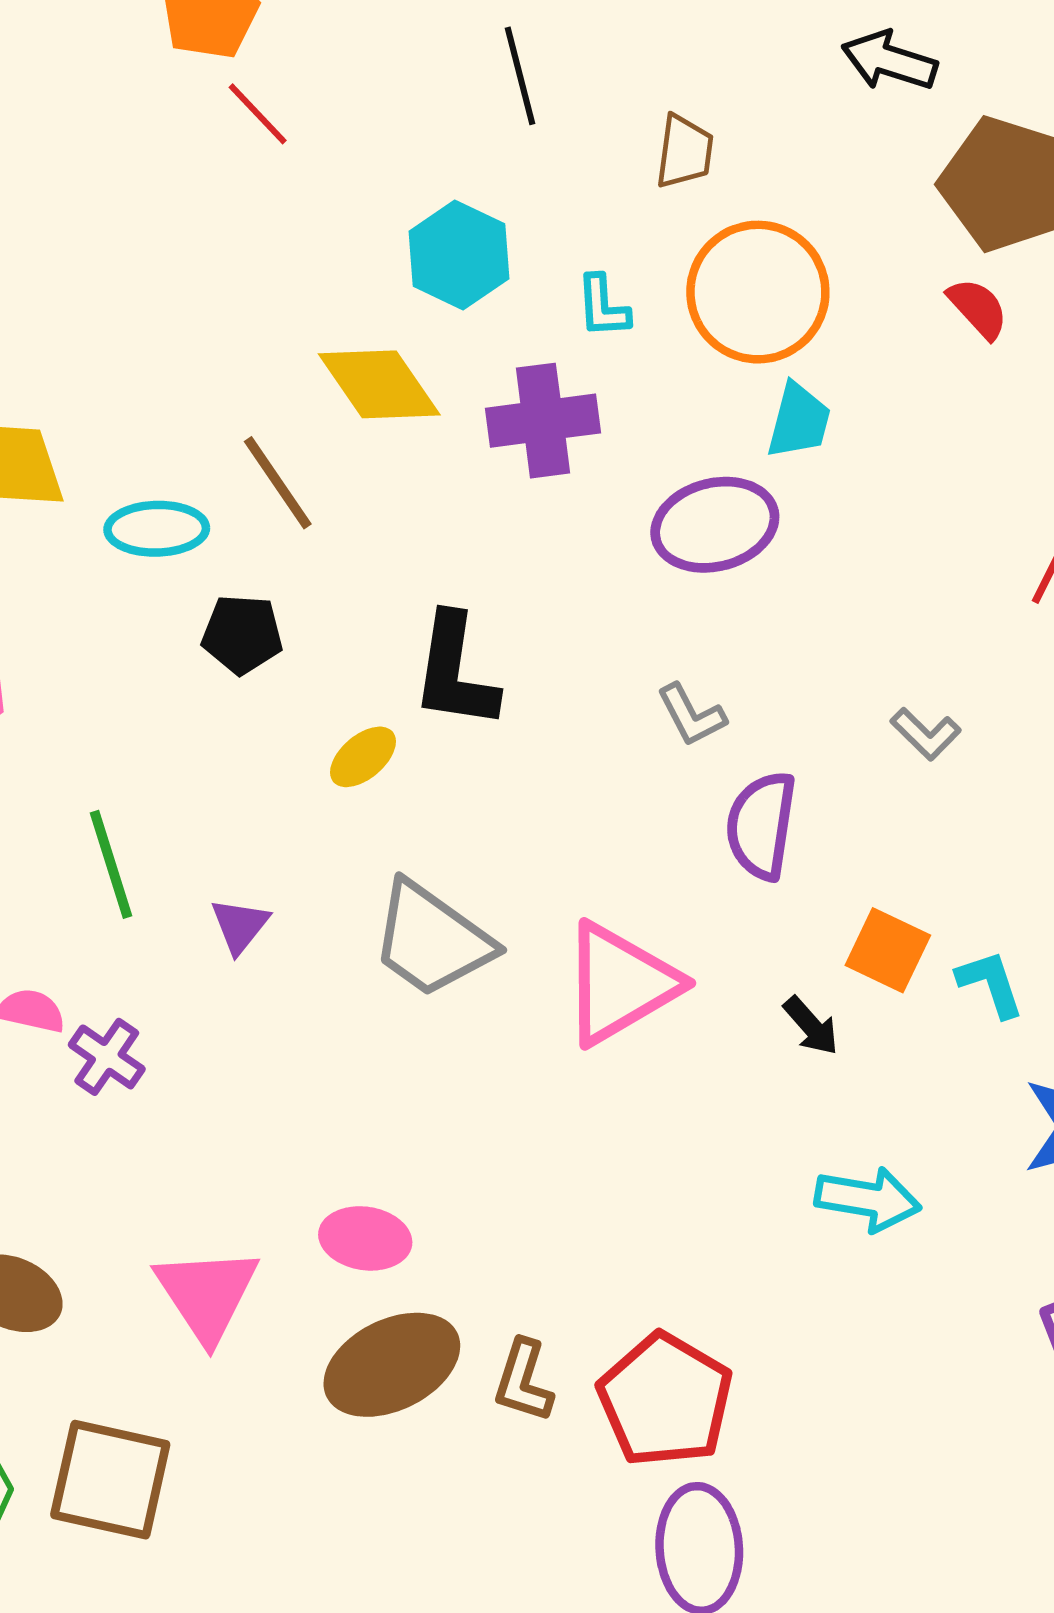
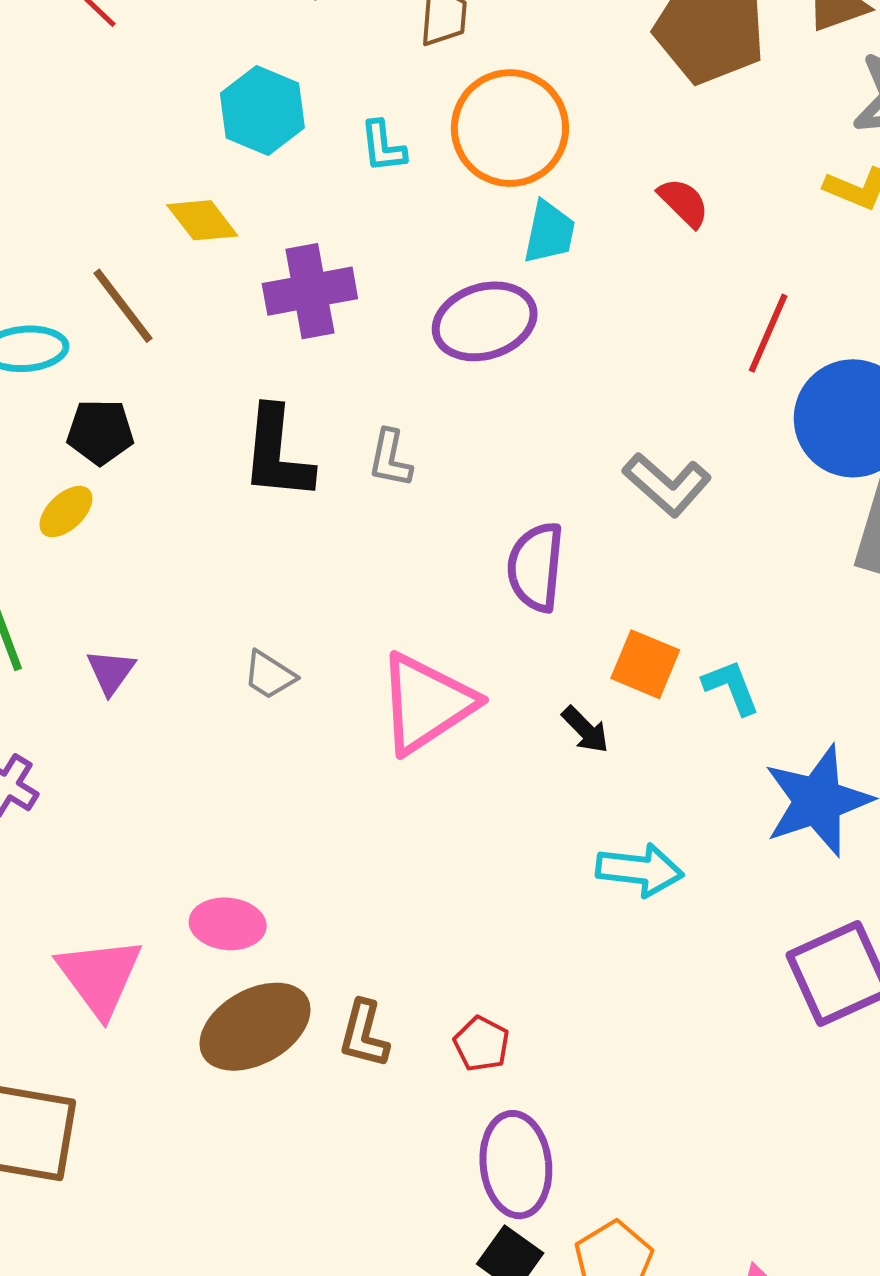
red semicircle: (978, 308) -> (684, 202), moved
yellow diamond: (379, 384) -> (202, 220), size x0.7
purple cross: (543, 421) -> (310, 291), moved
gray L-shape: (691, 715) -> (390, 458), moved, turned 42
gray L-shape: (926, 734) -> (667, 484), size x1.5
yellow ellipse: (363, 757) -> (66, 512), moved
gray trapezoid: (432, 940) -> (270, 675), size x0.5
red pentagon: (665, 1400) -> (482, 1044), size x0.5

